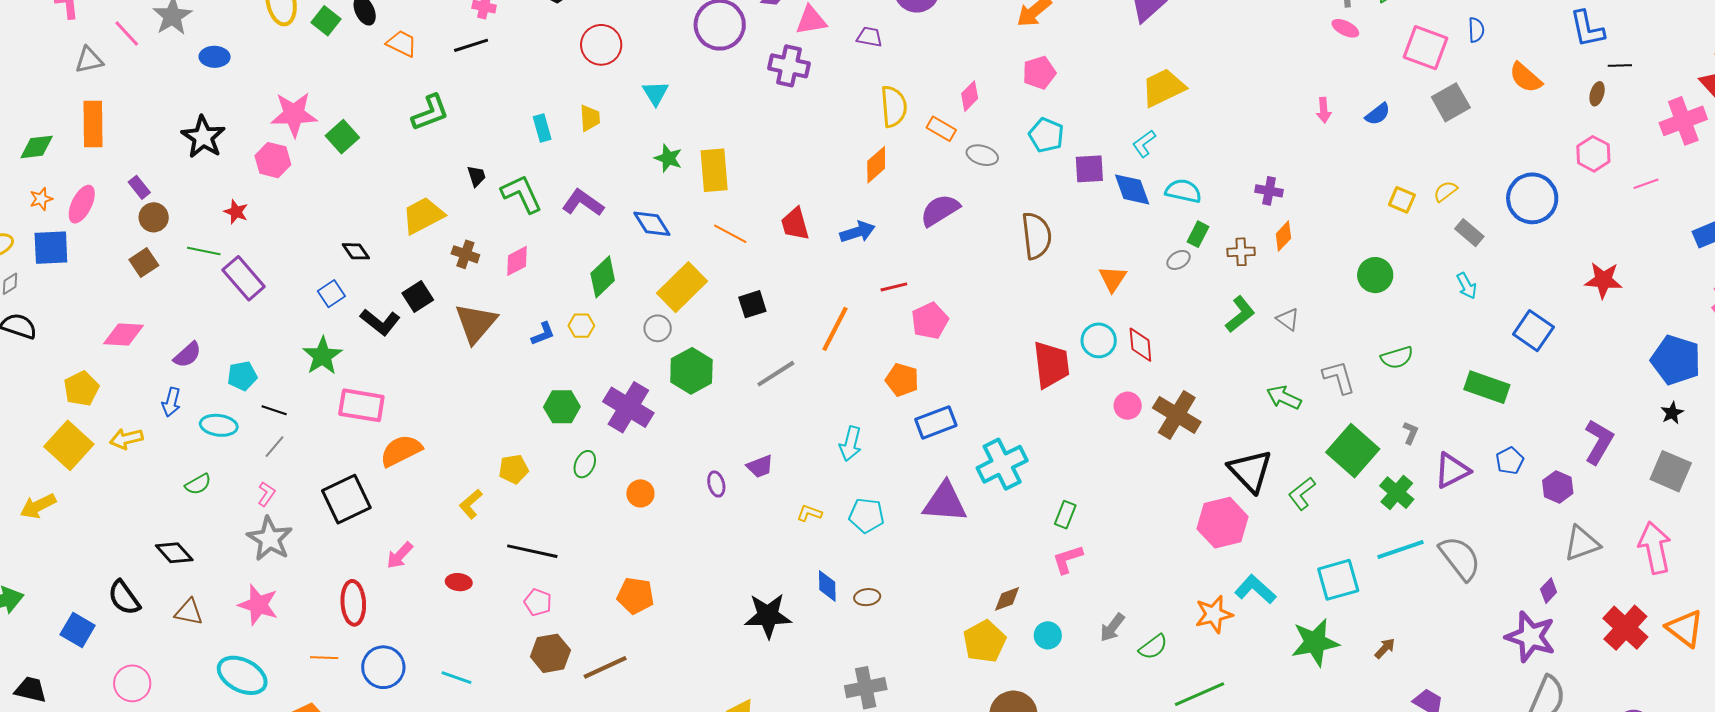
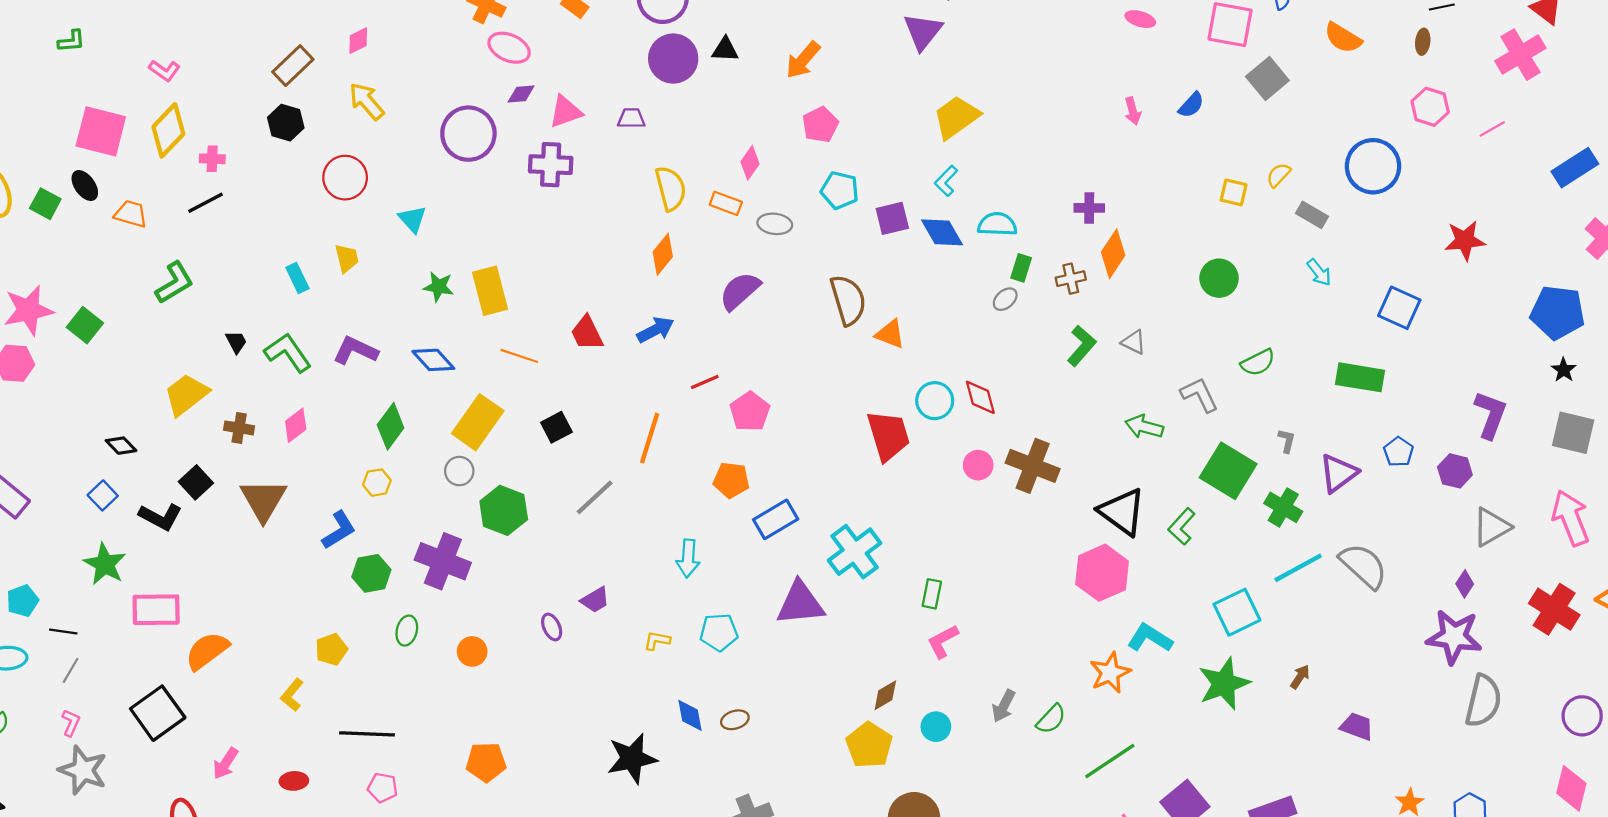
orange diamond: (1283, 236) -> (1113, 254), size x1.4
orange triangle: (1113, 279) -> (890, 334), moved, turned -32
blue L-shape: (543, 334) -> (339, 530), moved, size x1.4

